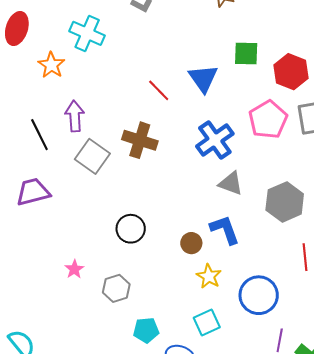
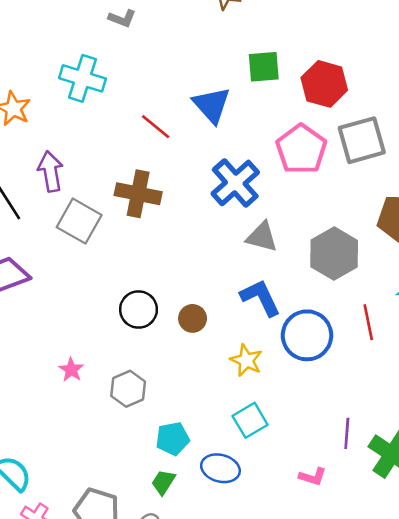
cyan cross: (87, 33) -> (83, 78), moved
brown circle: (191, 243) -> (193, 318), moved
blue circle: (259, 295) -> (307, 335), moved

